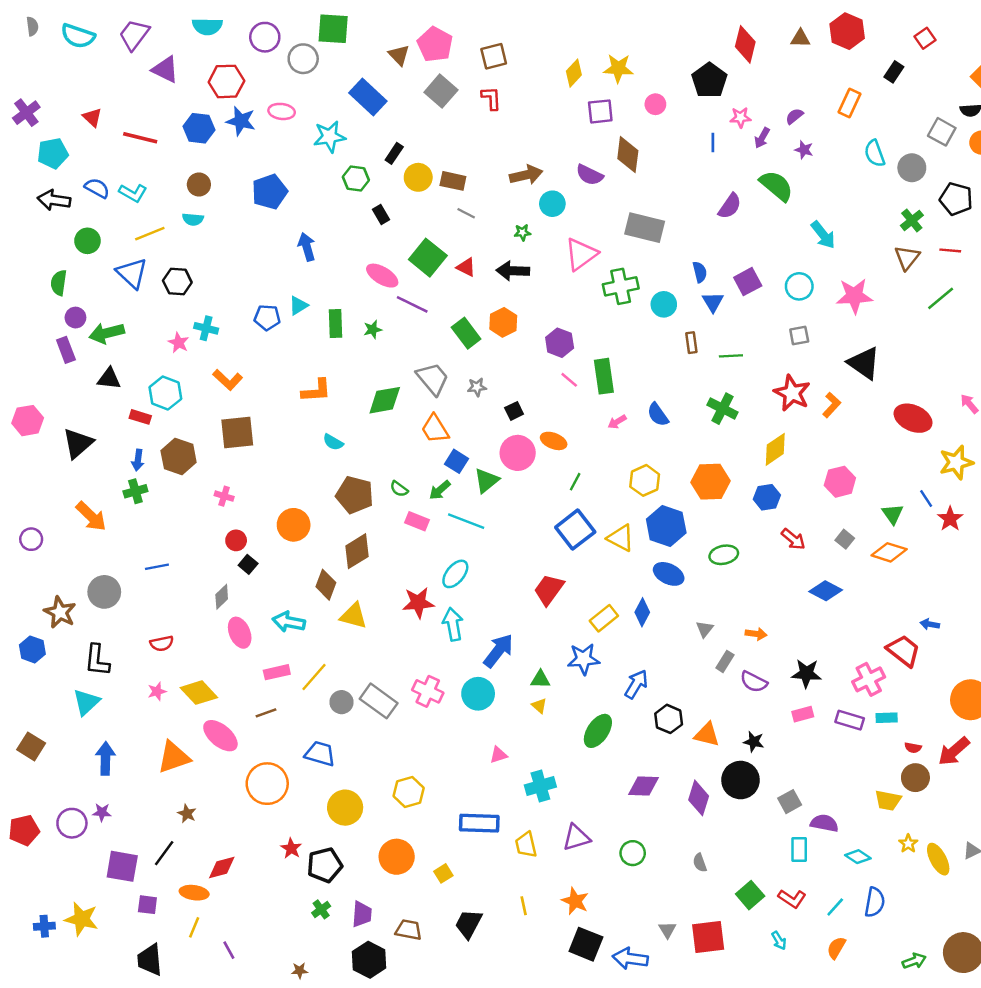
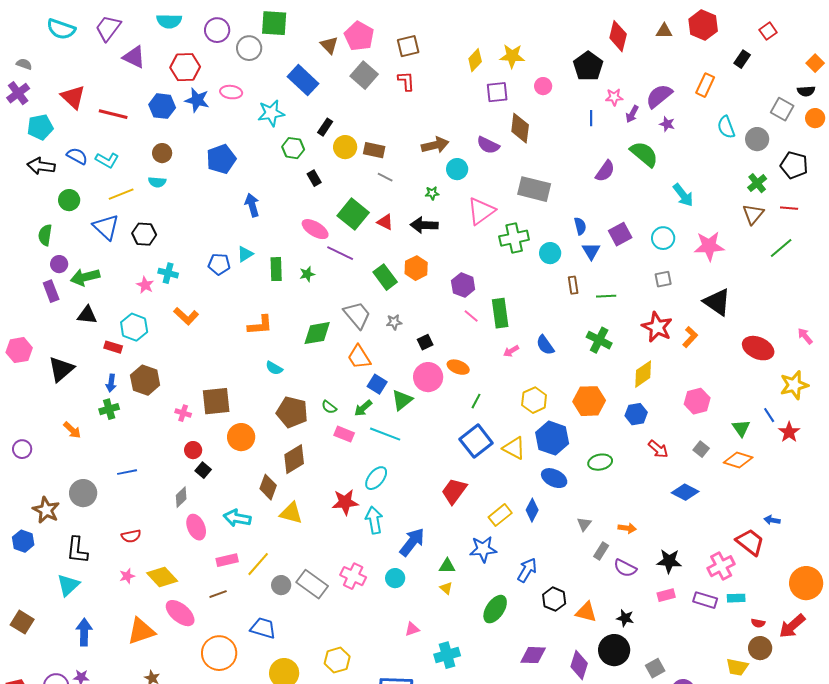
gray semicircle: (32, 26) -> (24, 64), moved, turned -63
purple semicircle: (794, 116) -> (659, 96), size x1.8
red triangle: (92, 117) -> (73, 97), size x1.5
brown square: (237, 433) -> (216, 401), moved
orange arrow: (91, 516) -> (72, 430), size x0.7
cyan circle: (478, 694) -> (395, 578), size x0.7

